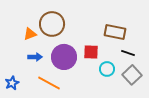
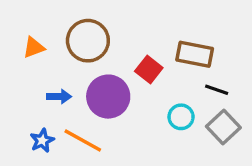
orange triangle: (30, 34) -> (34, 47), moved
red square: (91, 52) -> (149, 69), moved, turned 35
blue star: (12, 83) -> (42, 141), moved

